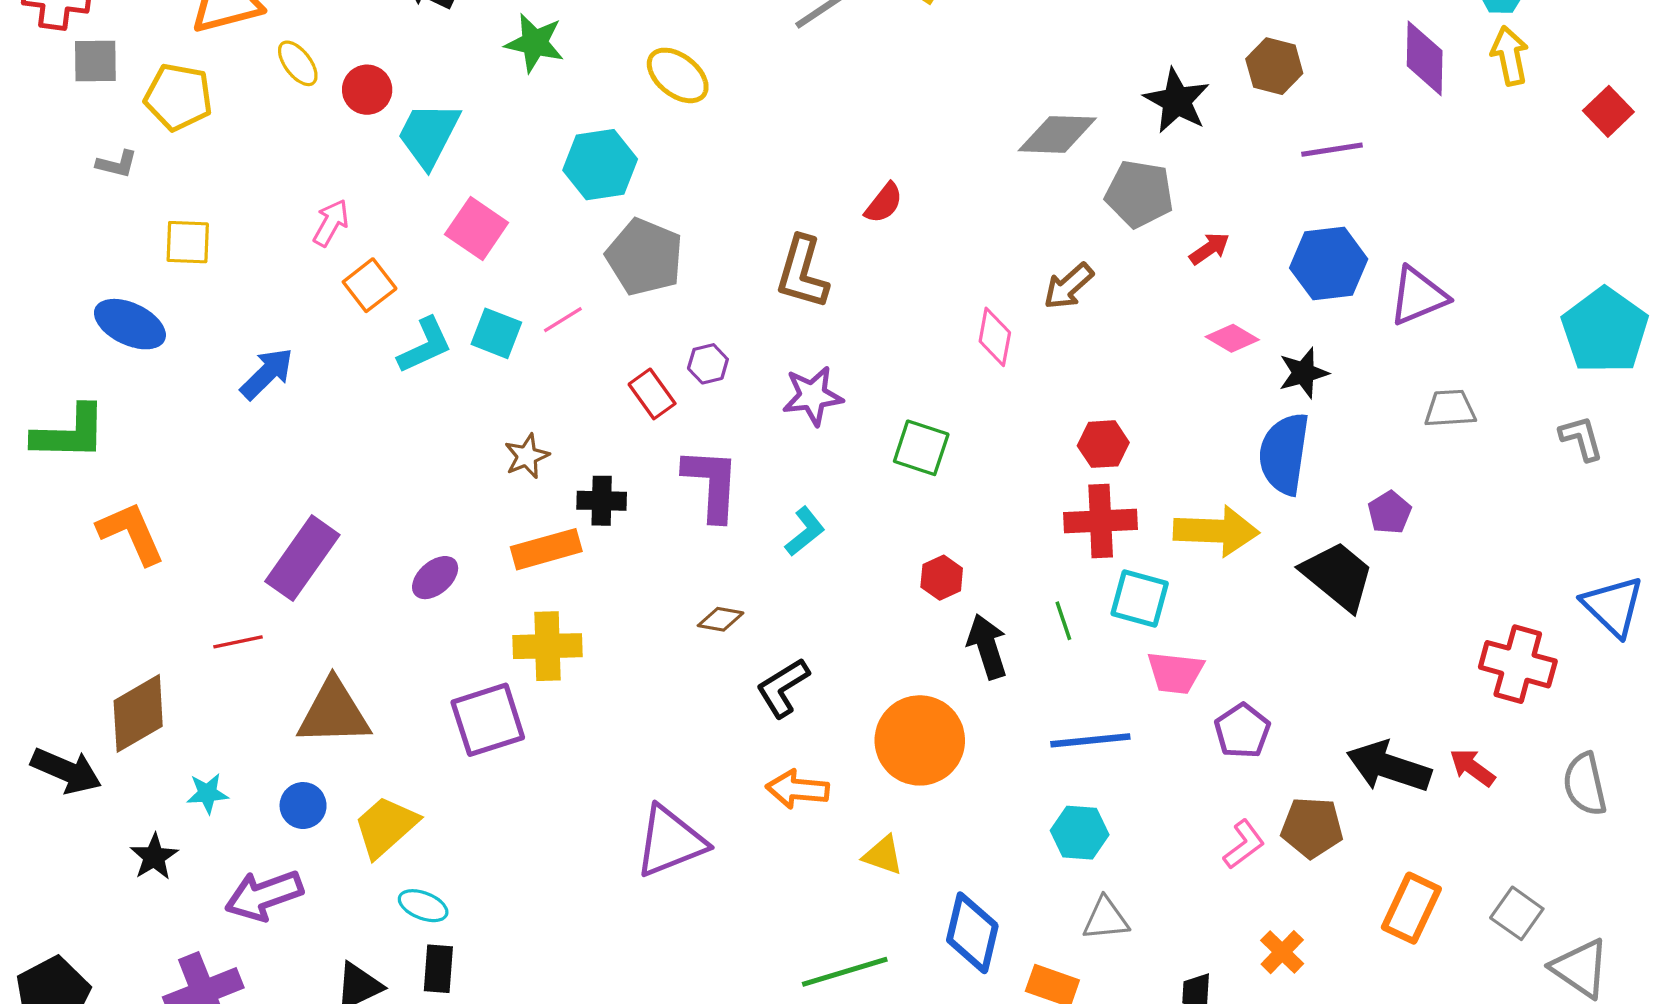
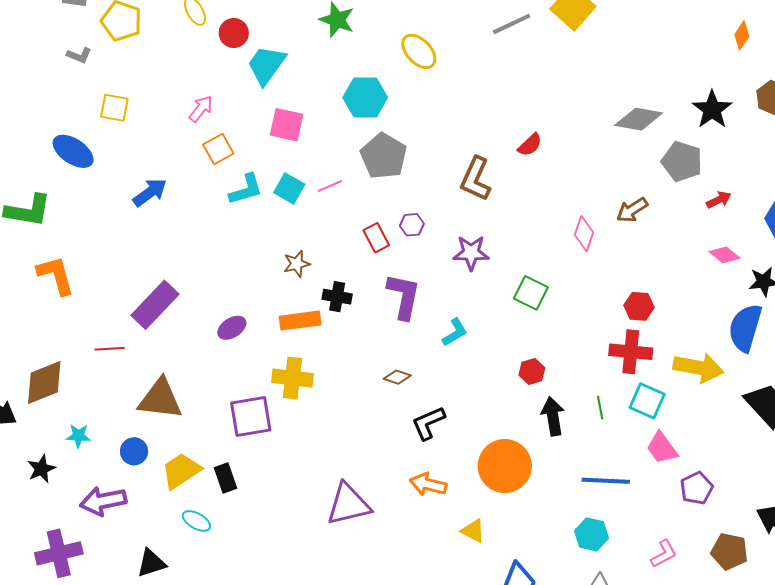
pink square: (477, 229) -> (287, 125), turned -30
pink trapezoid: (1175, 673) -> (662, 448), turned 39
pink L-shape: (1244, 844) -> (664, 554), moved
black rectangle: (438, 969) -> (226, 478), moved, turned -32

